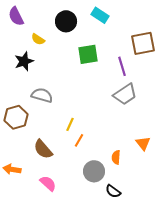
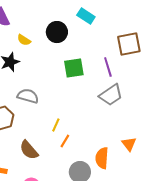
black circle: (66, 21) -> (57, 32), moved
green square: (88, 54) -> (74, 68), moved
orange semicircle: (116, 157) -> (102, 158), size x1.5

